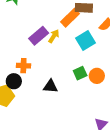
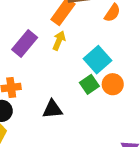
yellow arrow: (54, 36) -> (59, 41), moved
cyan square: (85, 41) -> (97, 60), moved

